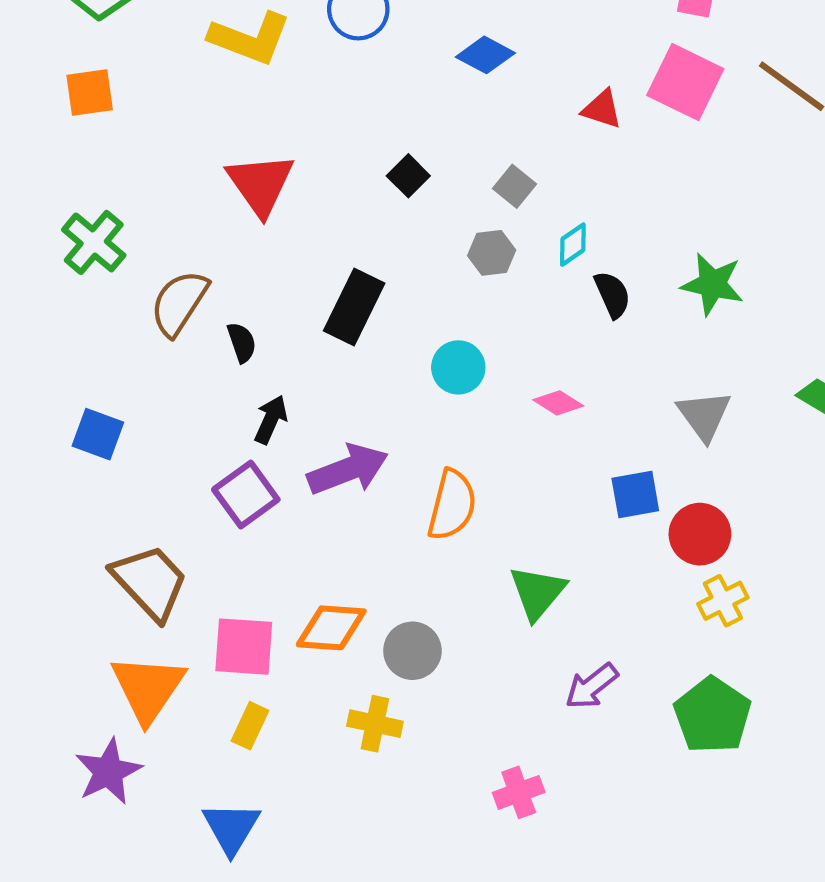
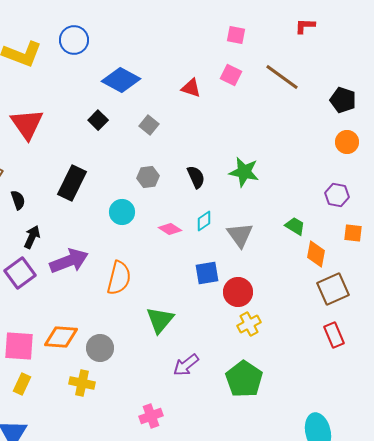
blue diamond: (485, 55) -> (121, 80), moved, size x1.4
pink square: (685, 82) -> (231, 75), size x0.6
cyan diamond: (573, 245) -> (204, 221), moved
gray hexagon: (492, 253) -> (148, 177), moved

